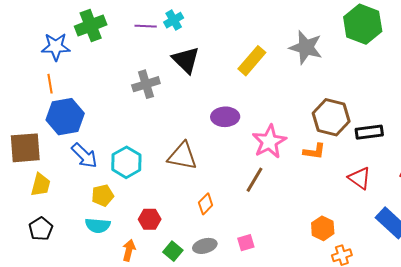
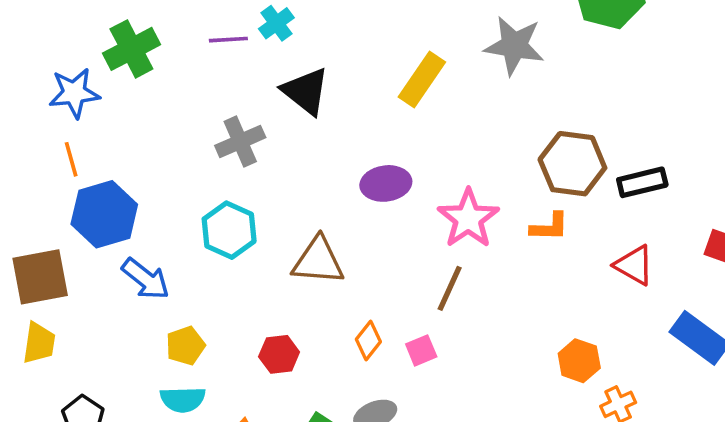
cyan hexagon: (126, 162) -> (229, 230), moved
yellow trapezoid: (41, 185) -> (39, 343), moved
red hexagon: (150, 219) -> (279, 354), moved
pink square: (246, 243) -> (421, 350), moved

